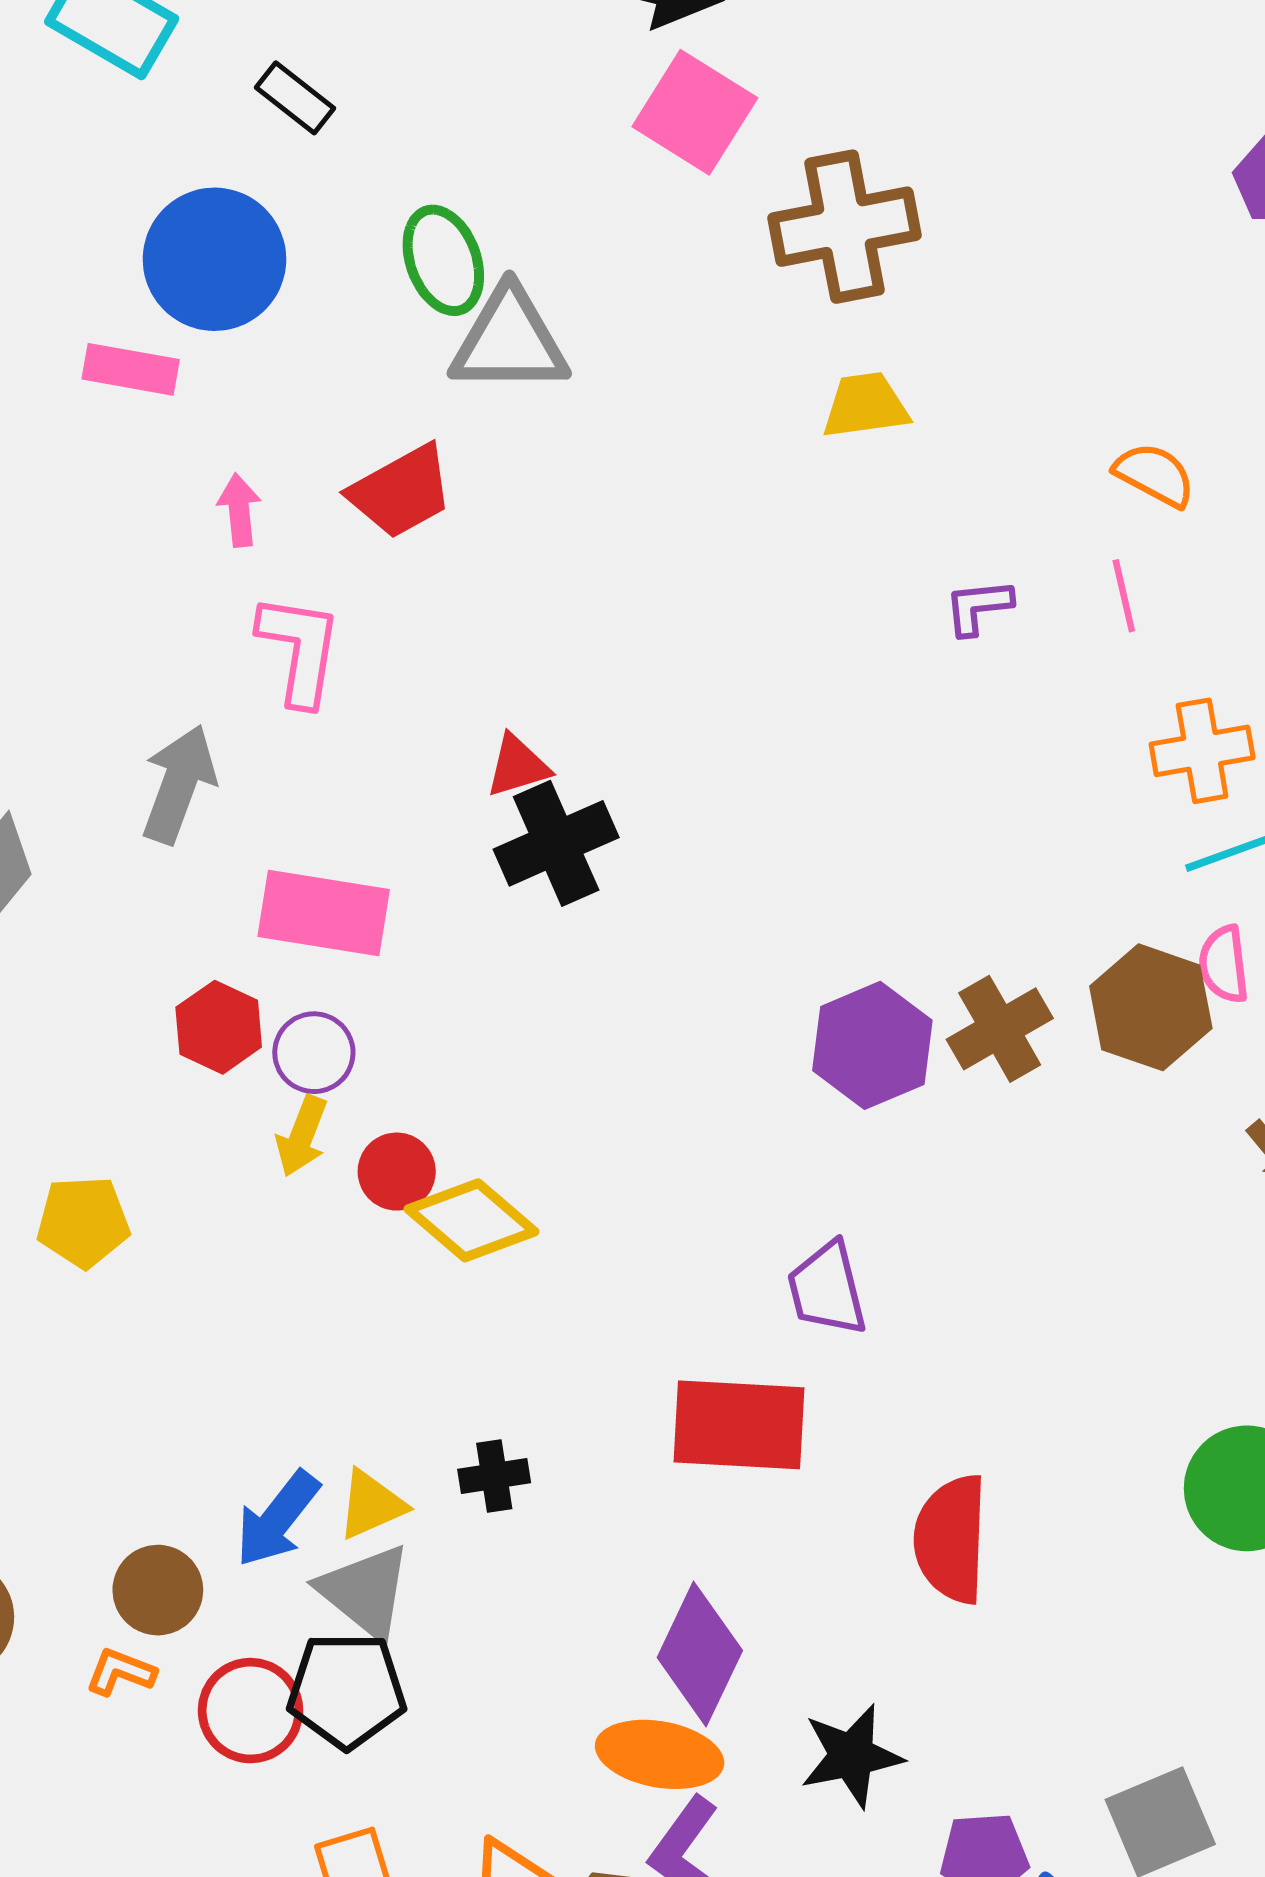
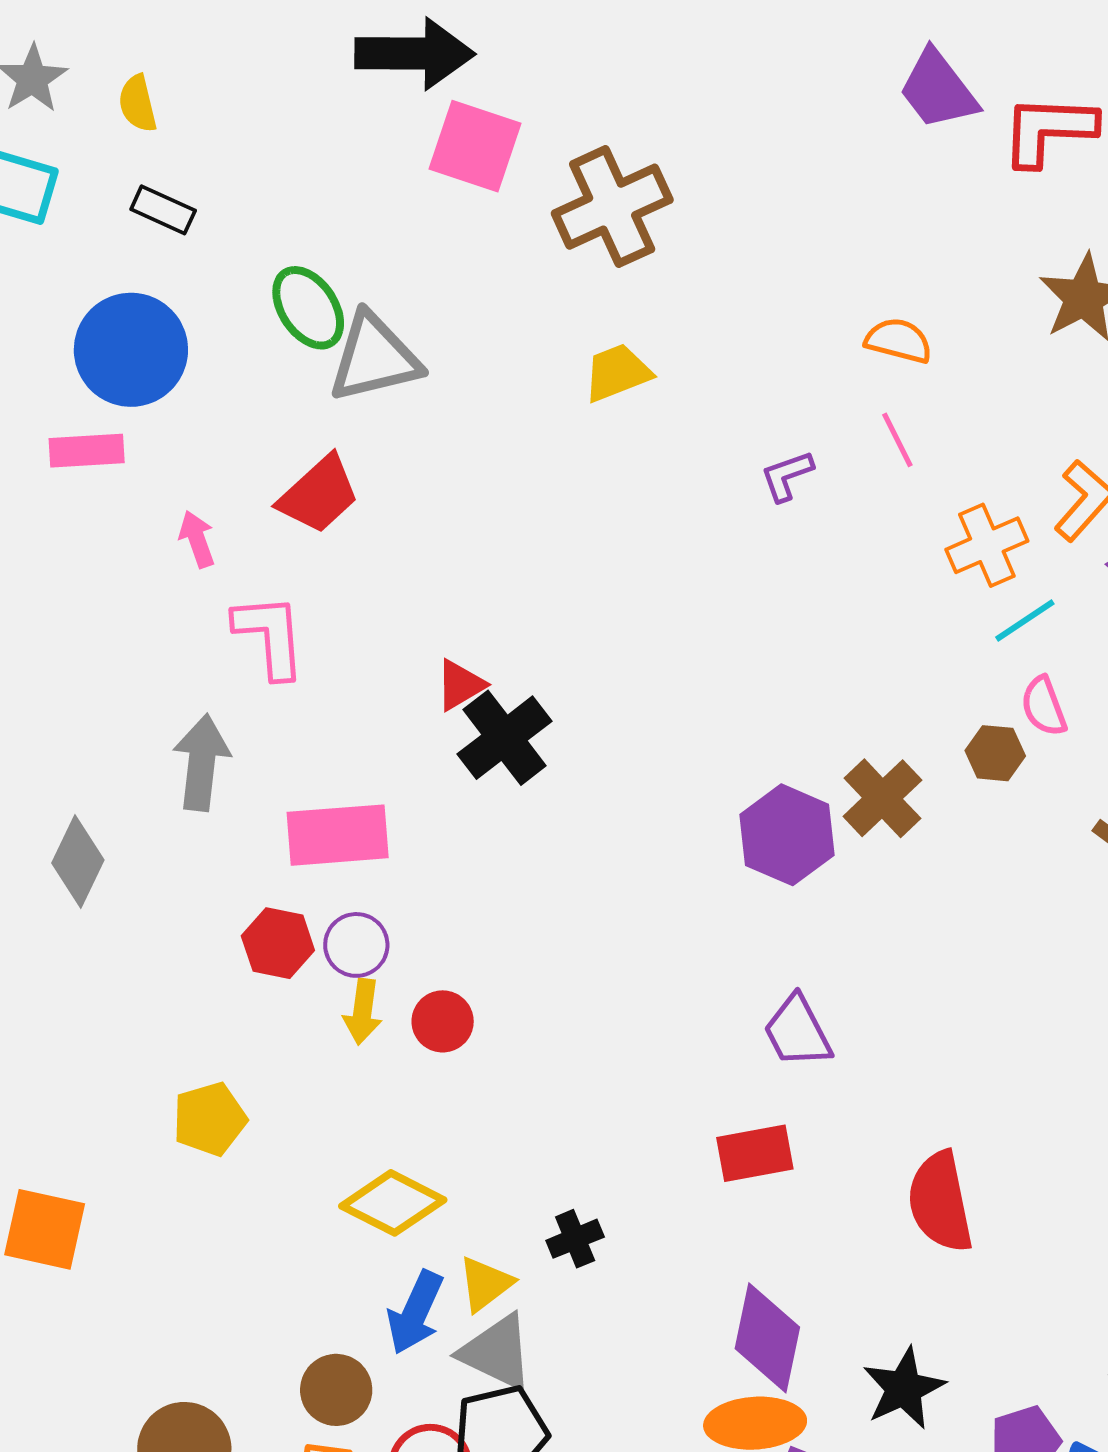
yellow trapezoid: (865, 406) -> (617, 373), moved
brown hexagon: (1151, 1007) -> (995, 753), size x0.6
yellow diamond: (472, 1220) -> (393, 1203), moved
red rectangle: (739, 1425) -> (755, 1153), size x0.7

